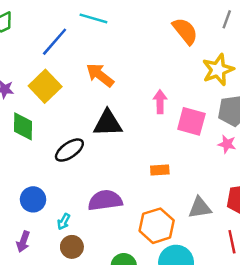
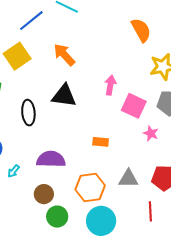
pink star: (227, 144) -> (151, 133), moved
black ellipse: (69, 150) -> (28, 113), turned -70
brown circle: (72, 247) -> (44, 194), moved

